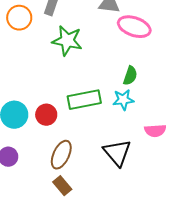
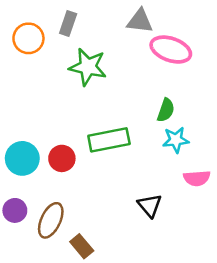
cyan star: (123, 100) -> (176, 140), moved
black triangle: (117, 153) -> (150, 205), size x0.7
brown ellipse: (61, 155) -> (51, 220), moved

